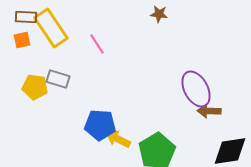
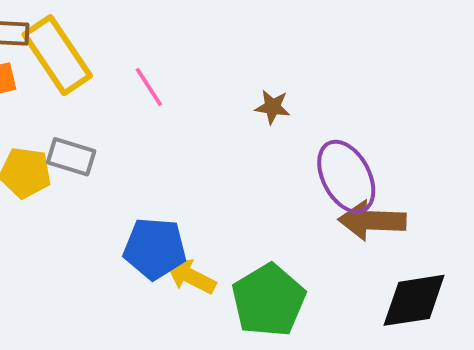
brown star: (159, 14) -> (272, 107), moved
brown arrow: (209, 111) -> (372, 221), size x1.4

